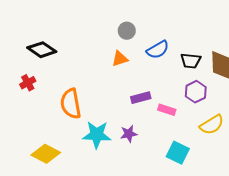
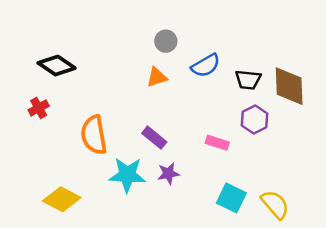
purple rectangle: (141, 98) -> (154, 138), moved, turned 54
yellow semicircle: (212, 125) -> (275, 204), moved, turned -100

